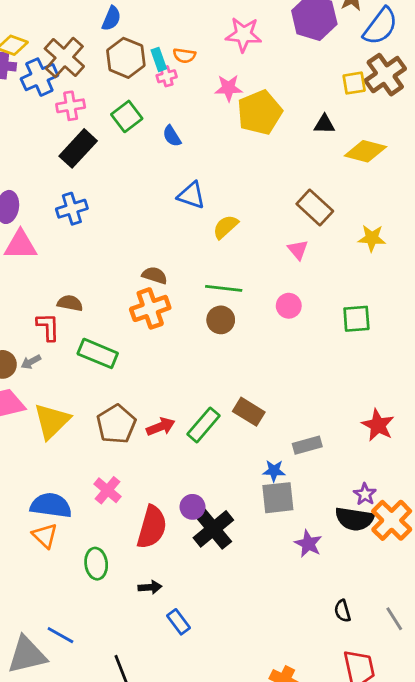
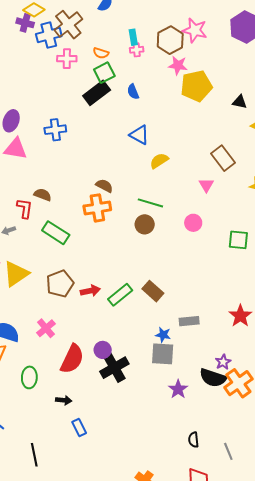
orange semicircle: (184, 56) -> (101, 53), moved
brown hexagon: (126, 58) -> (170, 40), moved
black rectangle: (78, 148) -> (97, 93), moved

